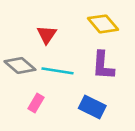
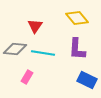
gray diamond: (20, 66) -> (15, 49), turned -35
blue rectangle: (92, 107) -> (87, 80), moved

